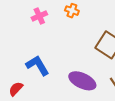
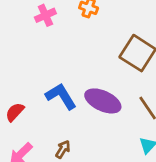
blue L-shape: (37, 65) -> (61, 96), moved

